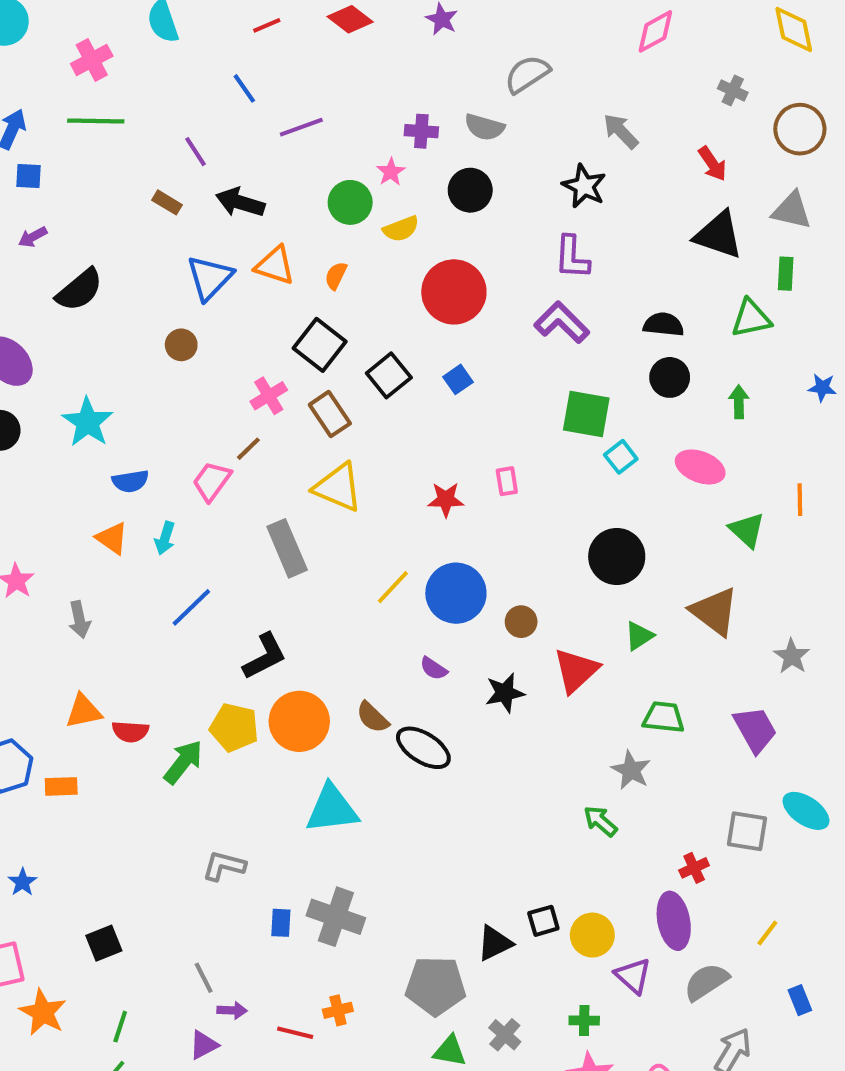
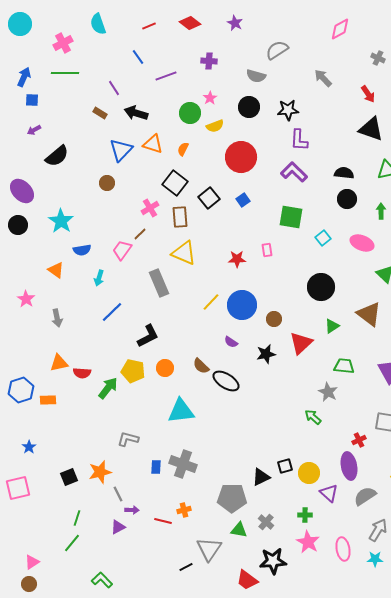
purple cross: (421, 131) -> (209, 61), moved
black star: (584, 186) -> (288, 110), moved, turned -30
brown rectangle: (330, 414) -> (180, 217), turned 30
green square: (586, 414) -> (291, 217), moved
orange triangle: (112, 538) -> (56, 270), moved
orange circle: (299, 721) -> (165, 368), size x0.6
orange star: (43, 1012) -> (100, 472), moved, turned 30

